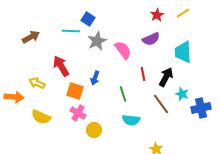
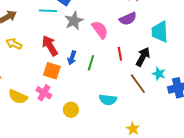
red arrow: (61, 66) -> (50, 46), moved
yellow arrow: (37, 83) -> (14, 44), moved
green line: (123, 94) -> (91, 63), moved, turned 35
pink cross: (78, 113) -> (44, 93), moved

